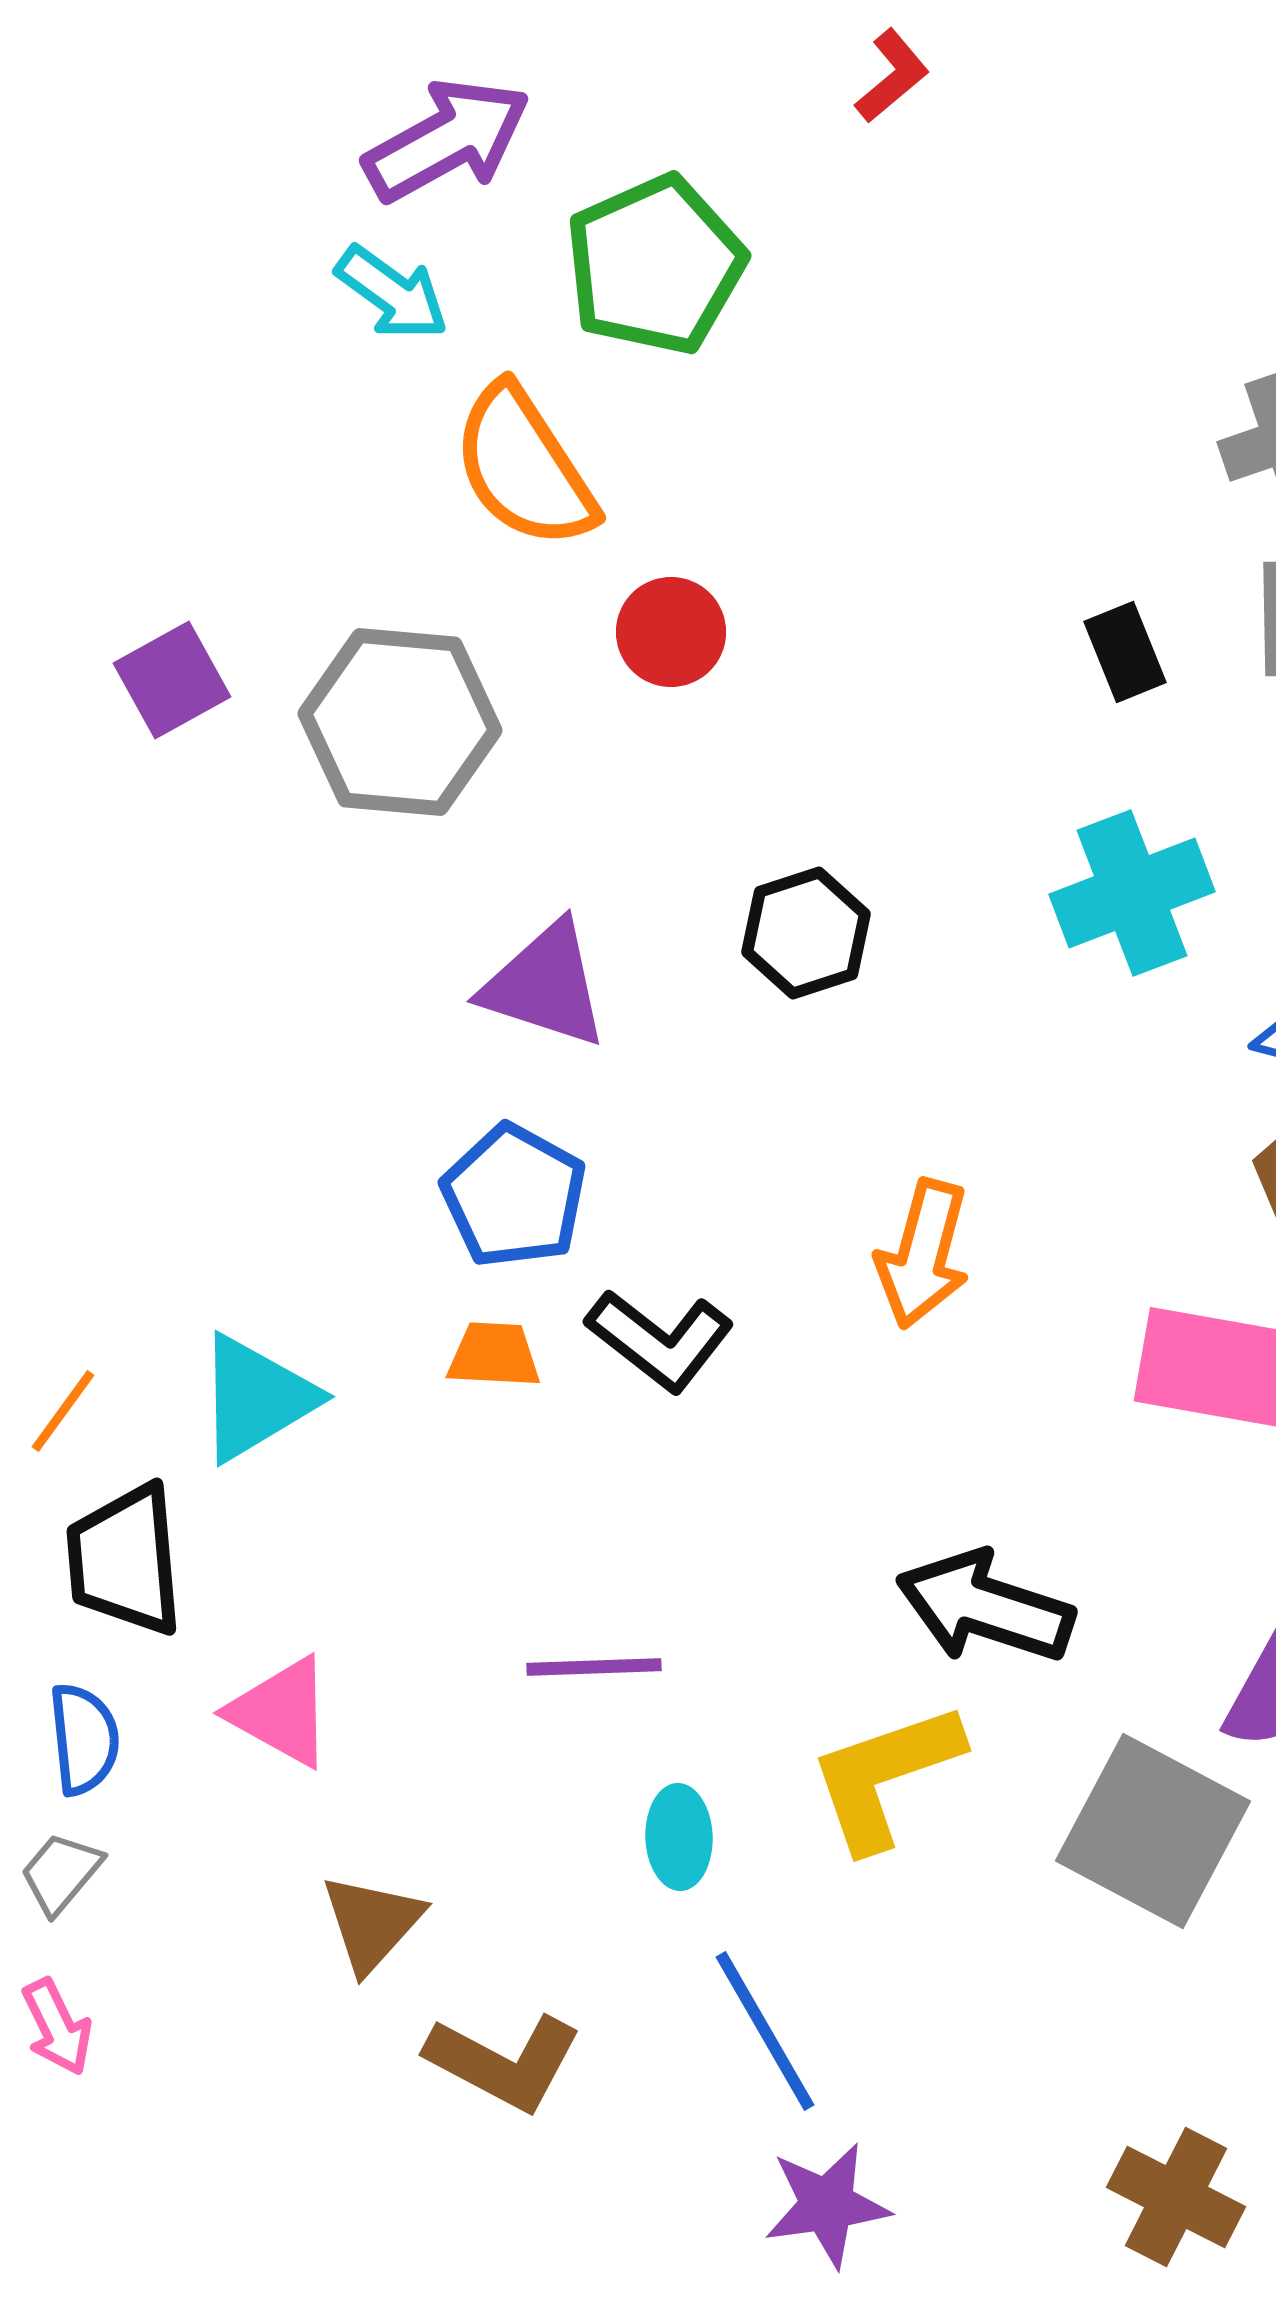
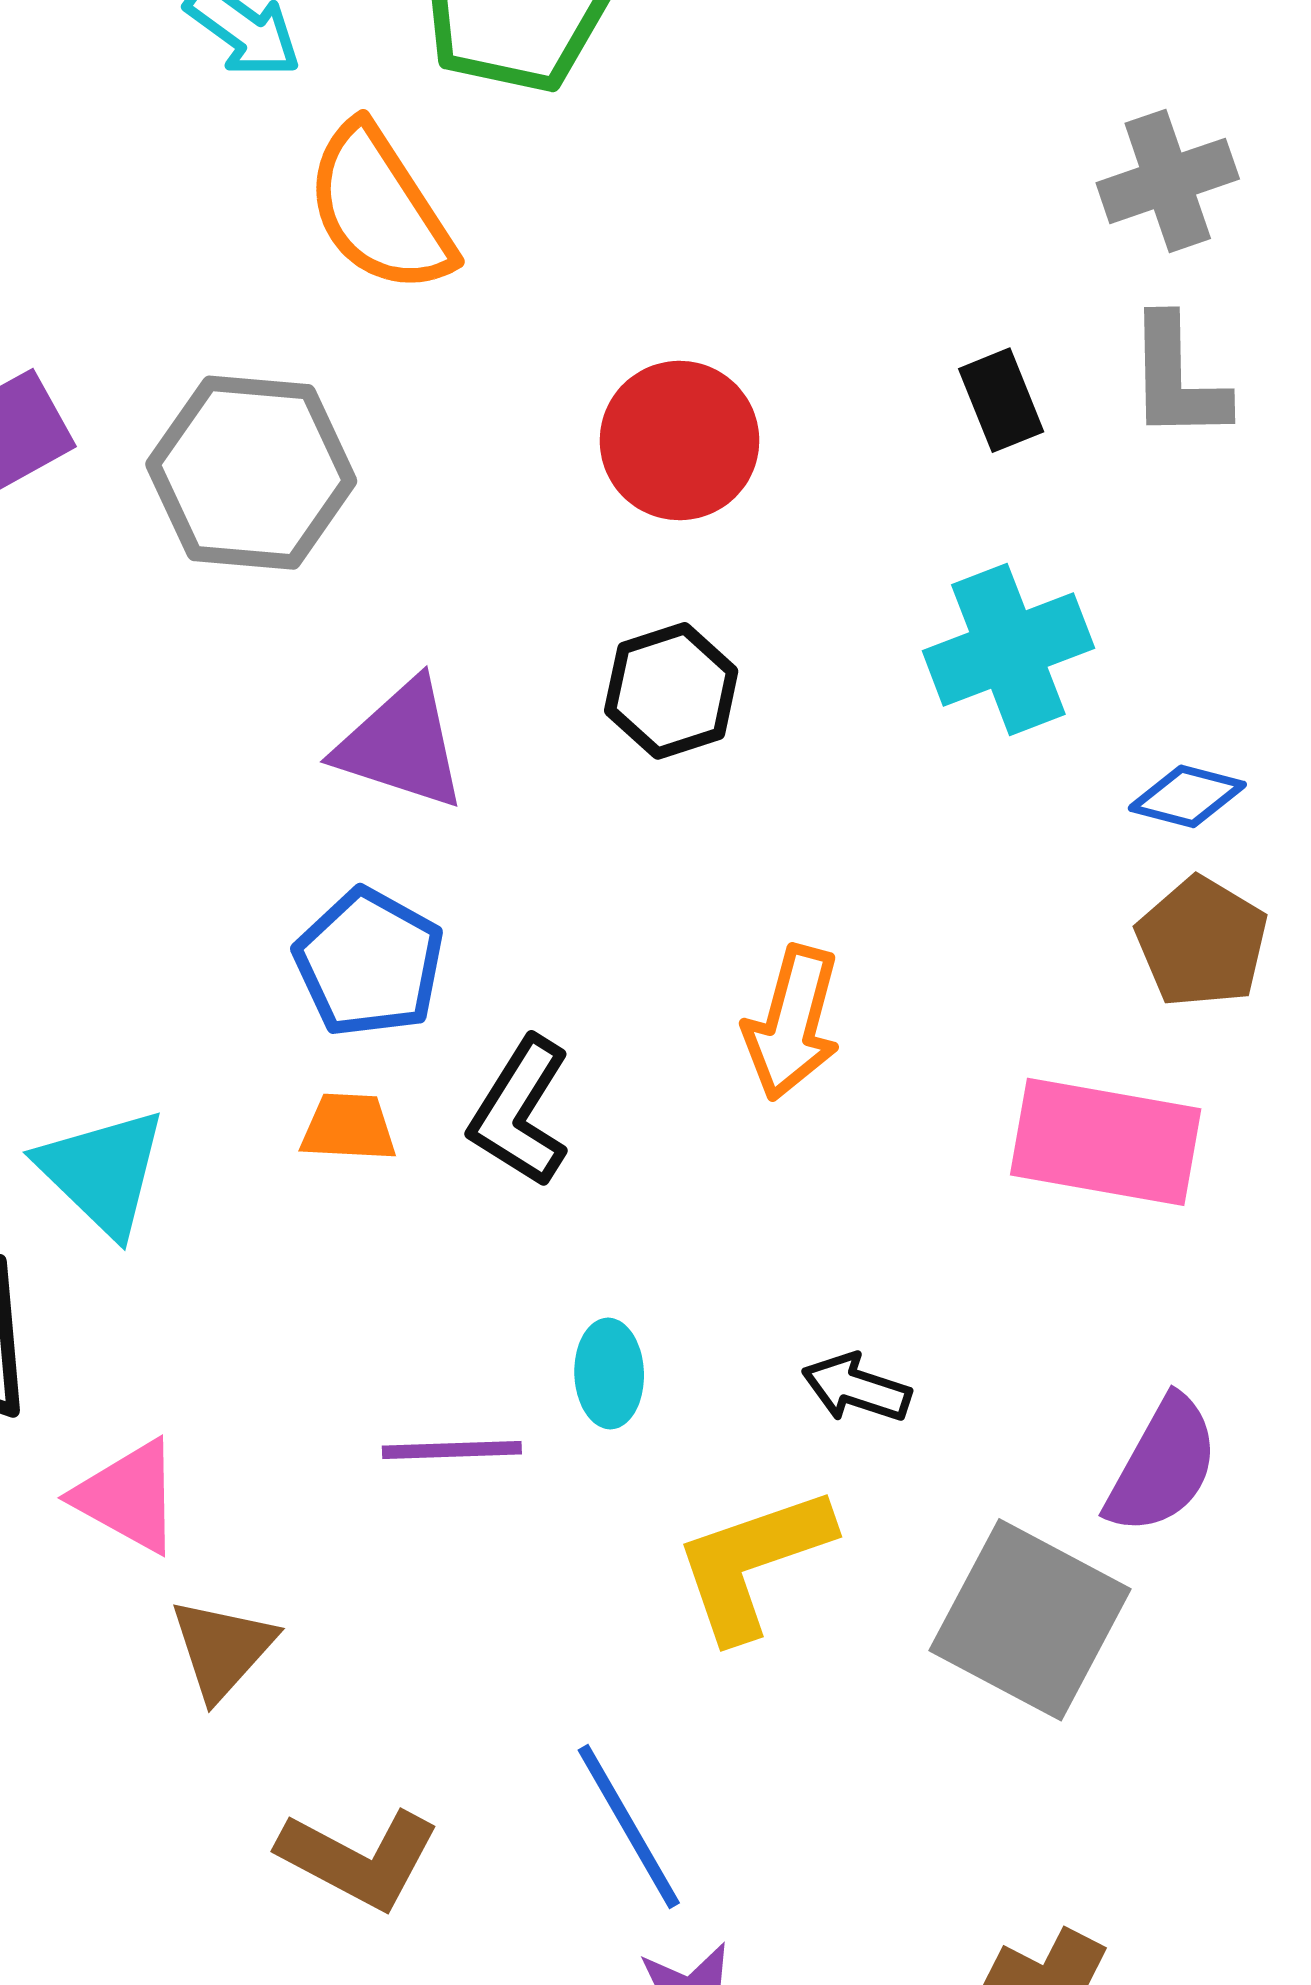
red circle: (671, 632) -> (679, 441), moved, size x1.4
black L-shape: (660, 1340) -> (520, 1112), turned 84
cyan triangle: (256, 1398) -> (102, 1172), turned -45
black arrow: (985, 1607) -> (856, 1388), size x0.6
cyan ellipse: (679, 1837) -> (609, 1373), moved
brown triangle: (372, 1923) -> (222, 1649), moved

